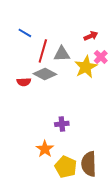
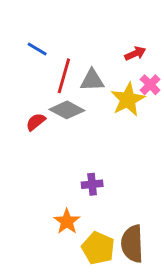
red semicircle: (24, 82) -> (36, 122), turned 144

